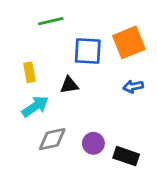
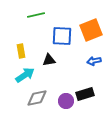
black rectangle: (126, 156) -> (85, 94), moved, turned -36

